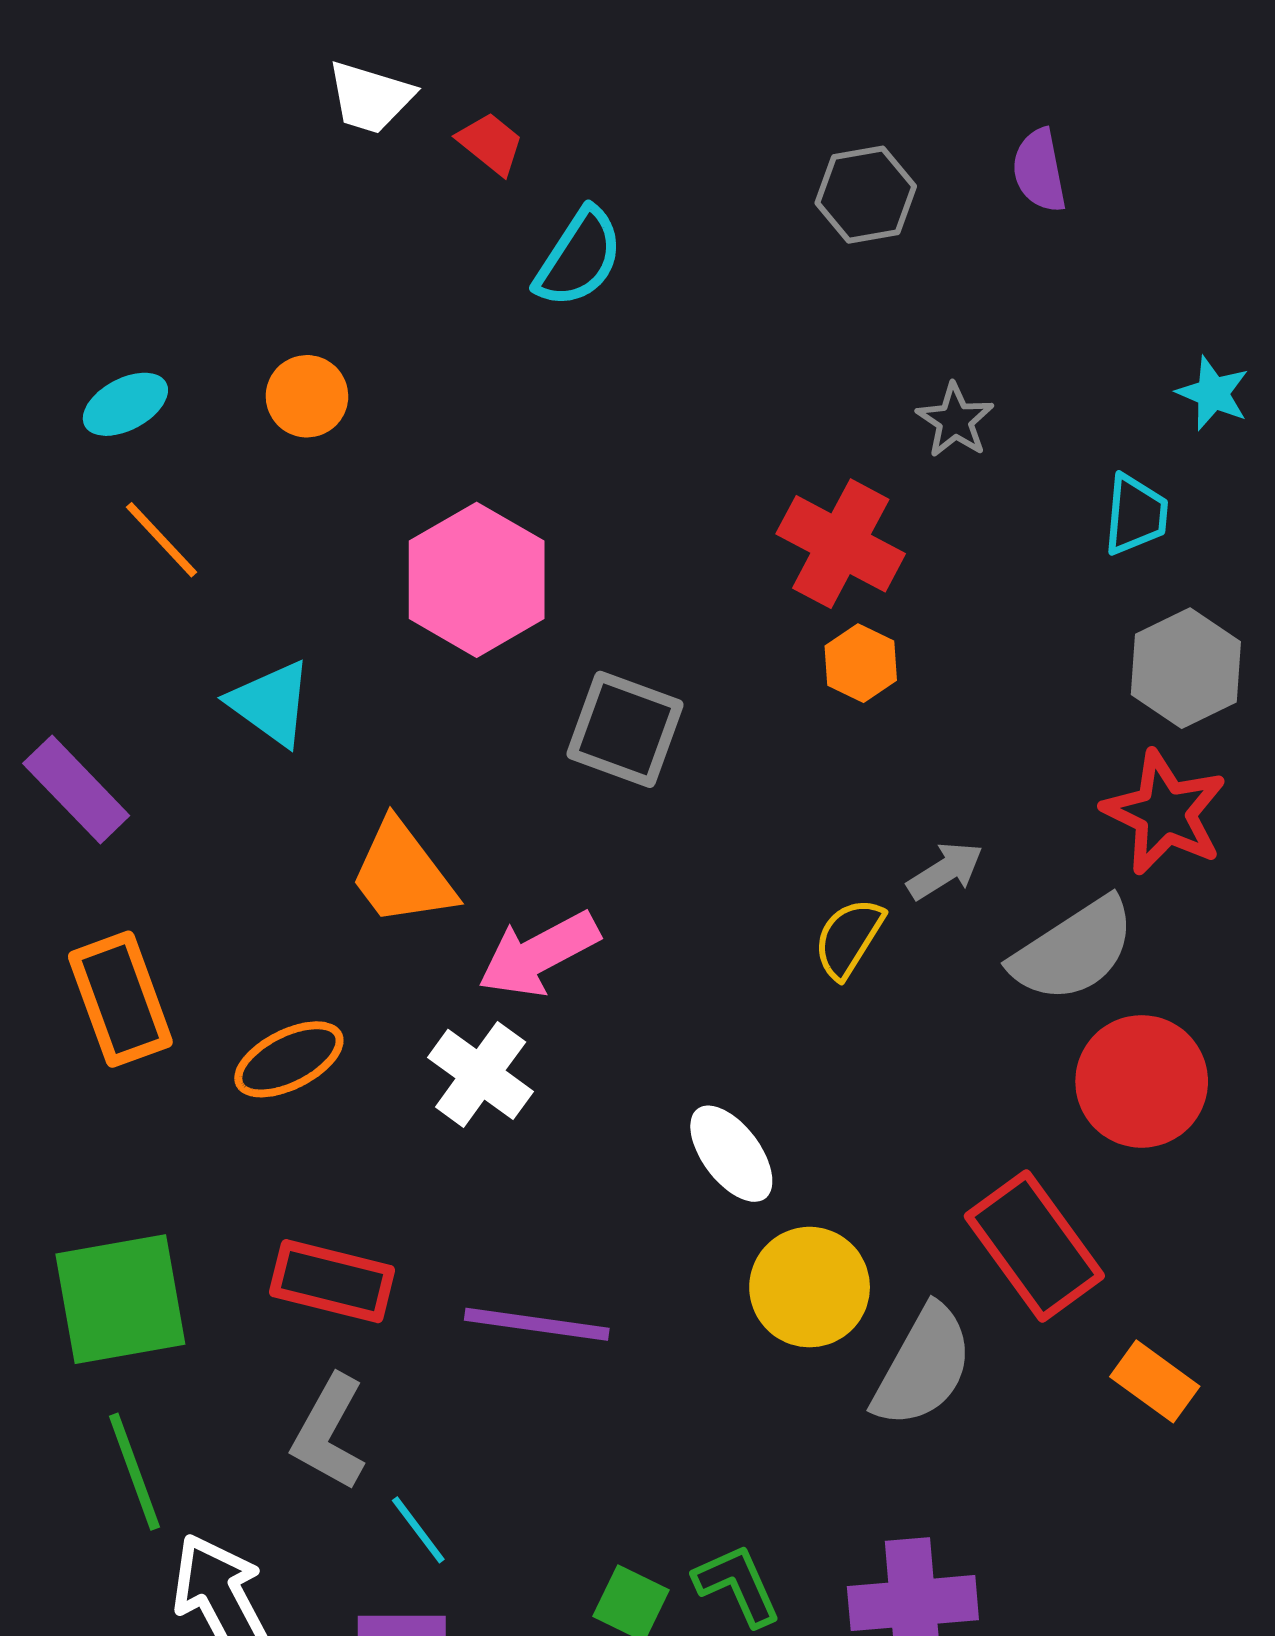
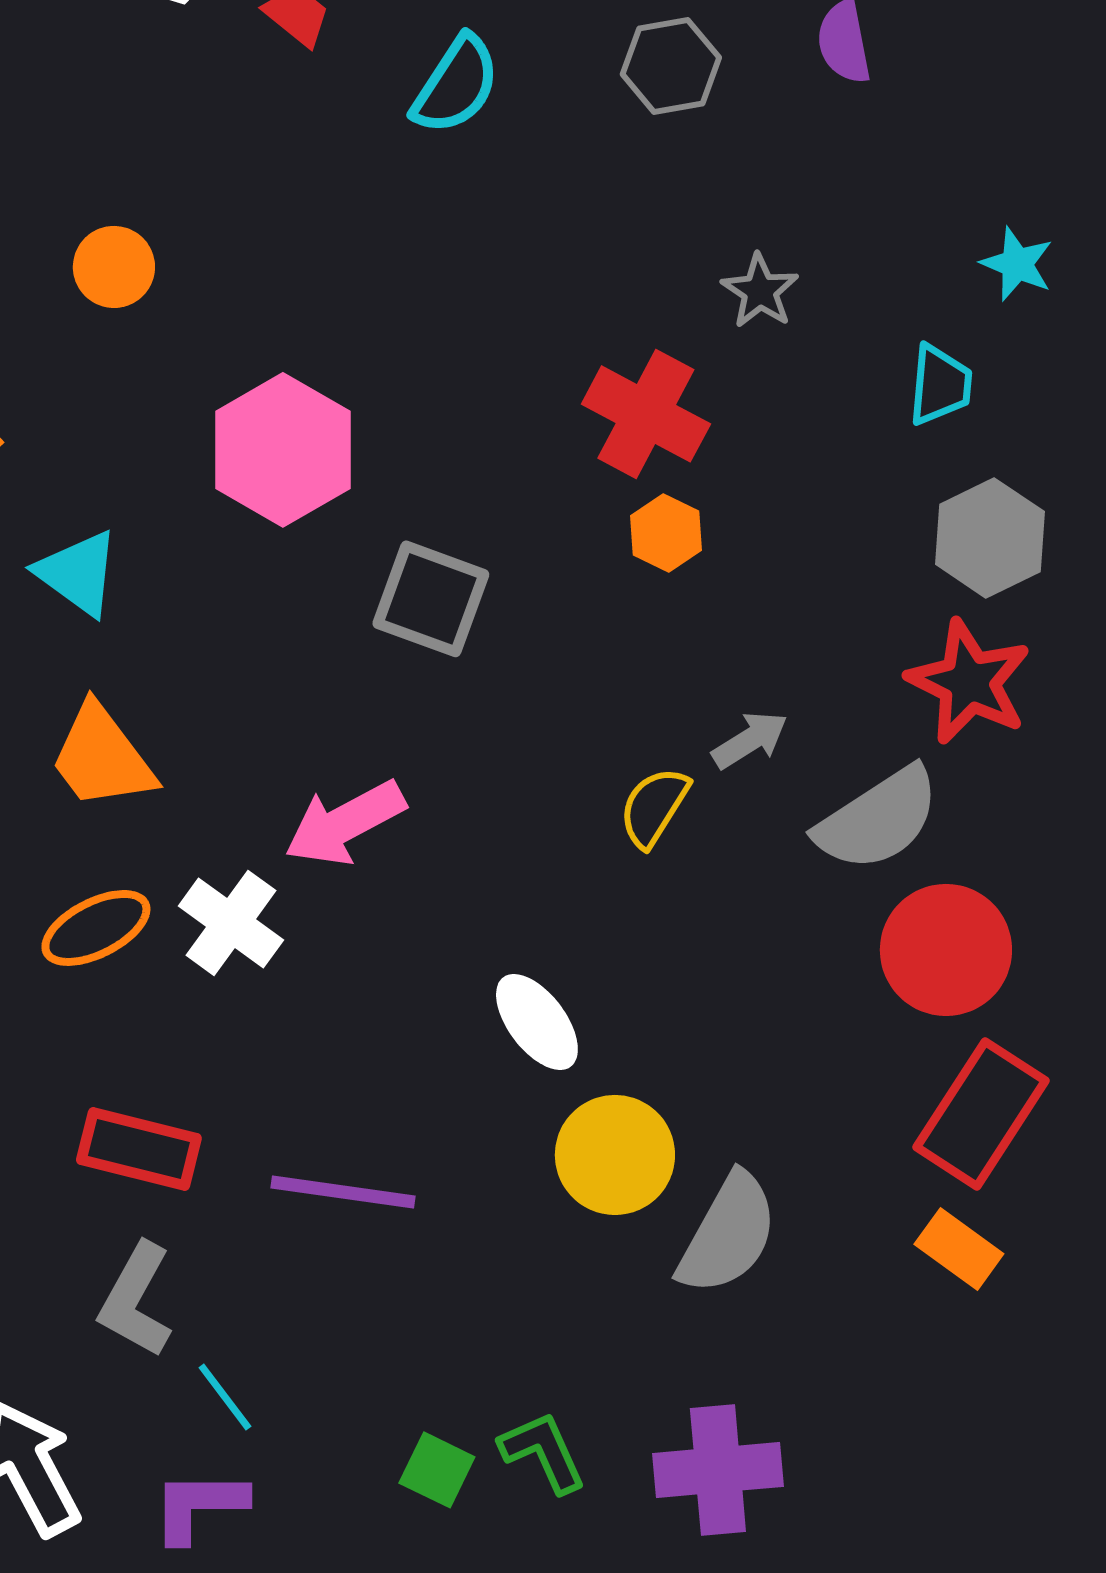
cyan semicircle: (579, 258) -> (456, 85), moved
orange trapezoid: (402, 874) -> (102, 757), moved
white cross: (481, 1074) -> (231, 923), moved
red rectangle: (1034, 1246) -> (981, 1114), moved, turned 69

